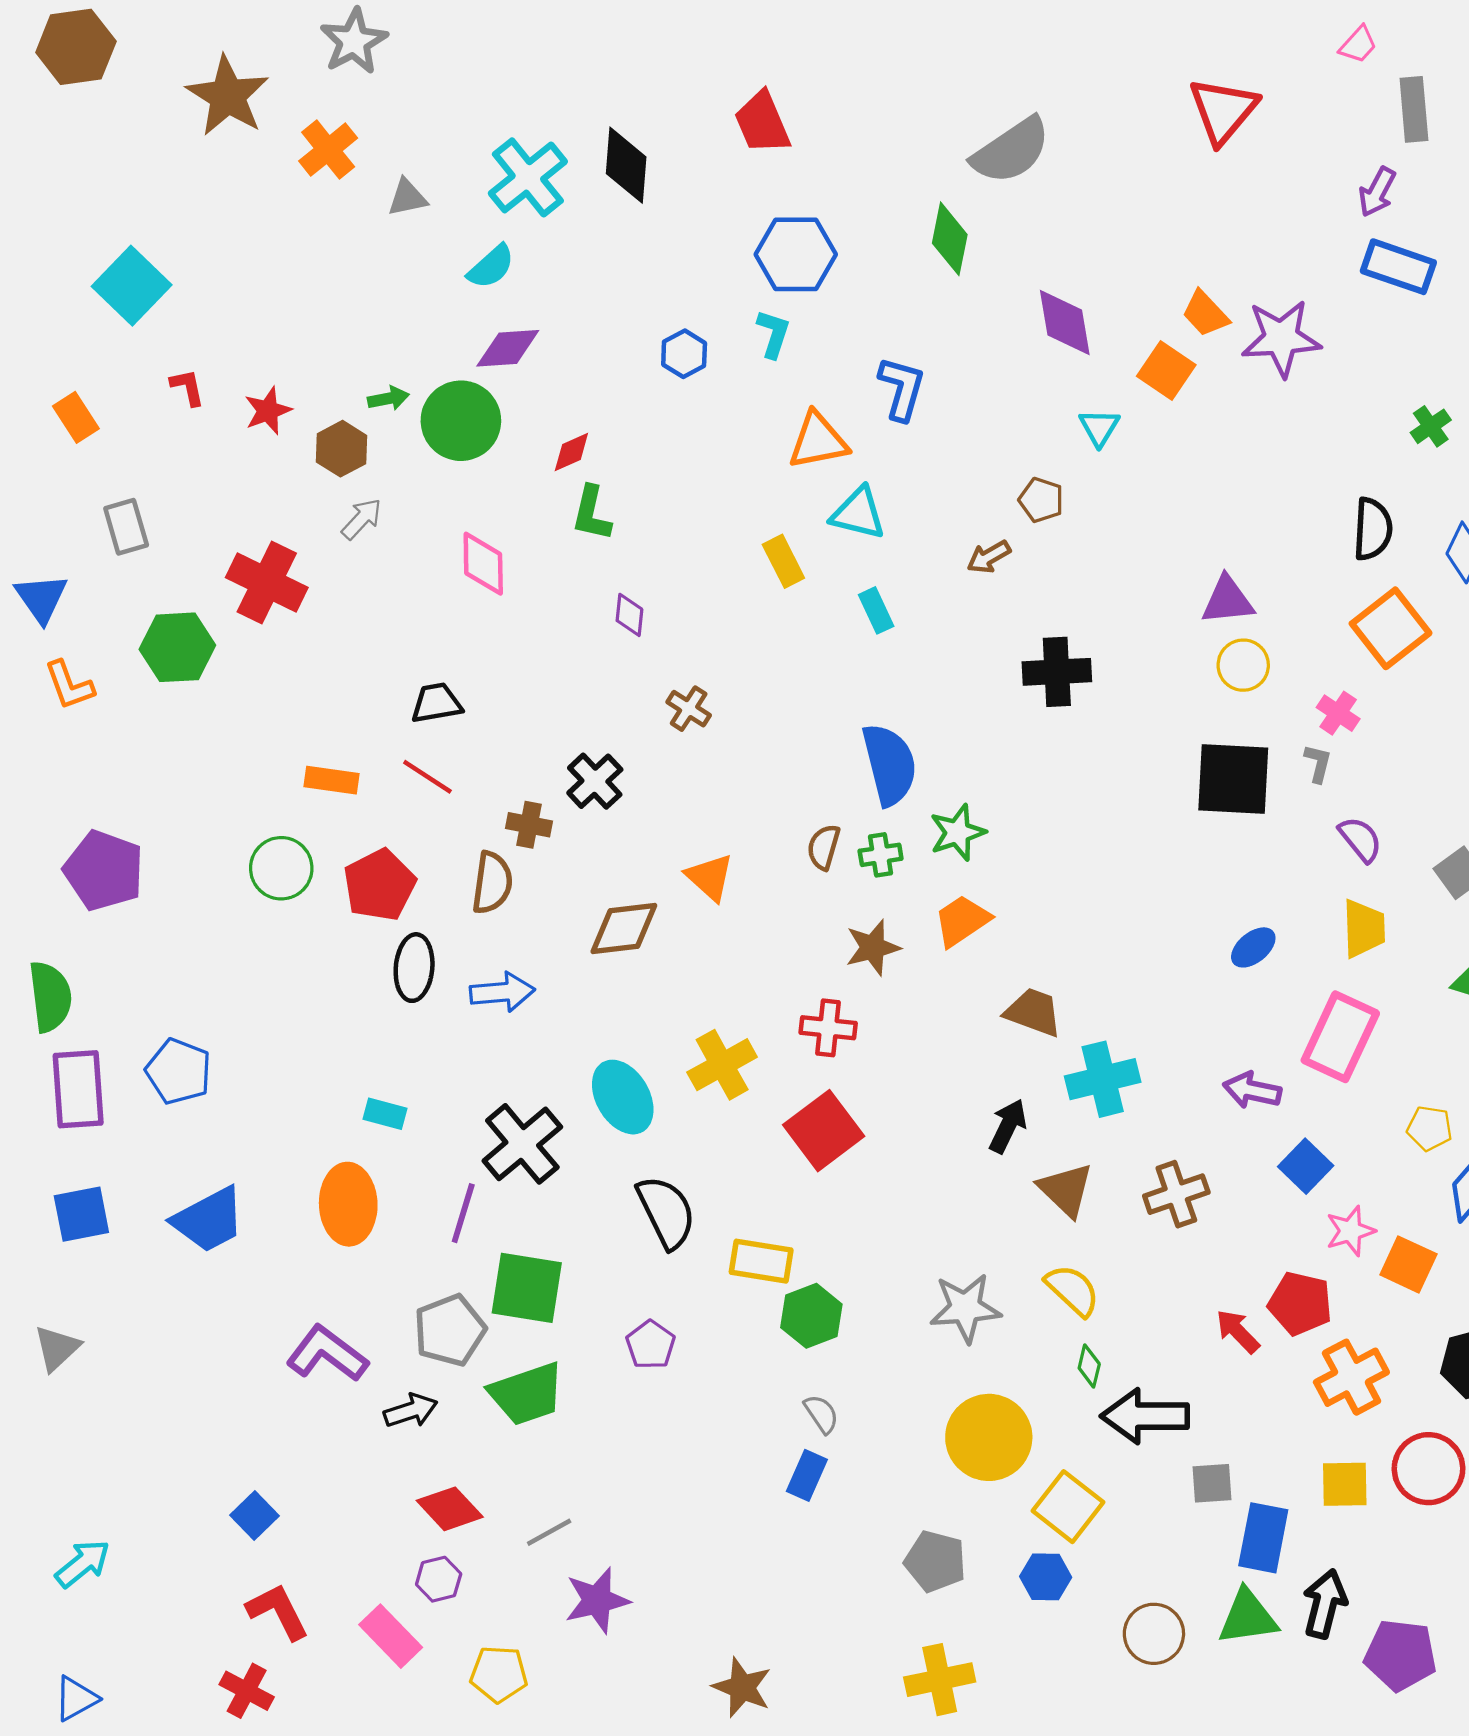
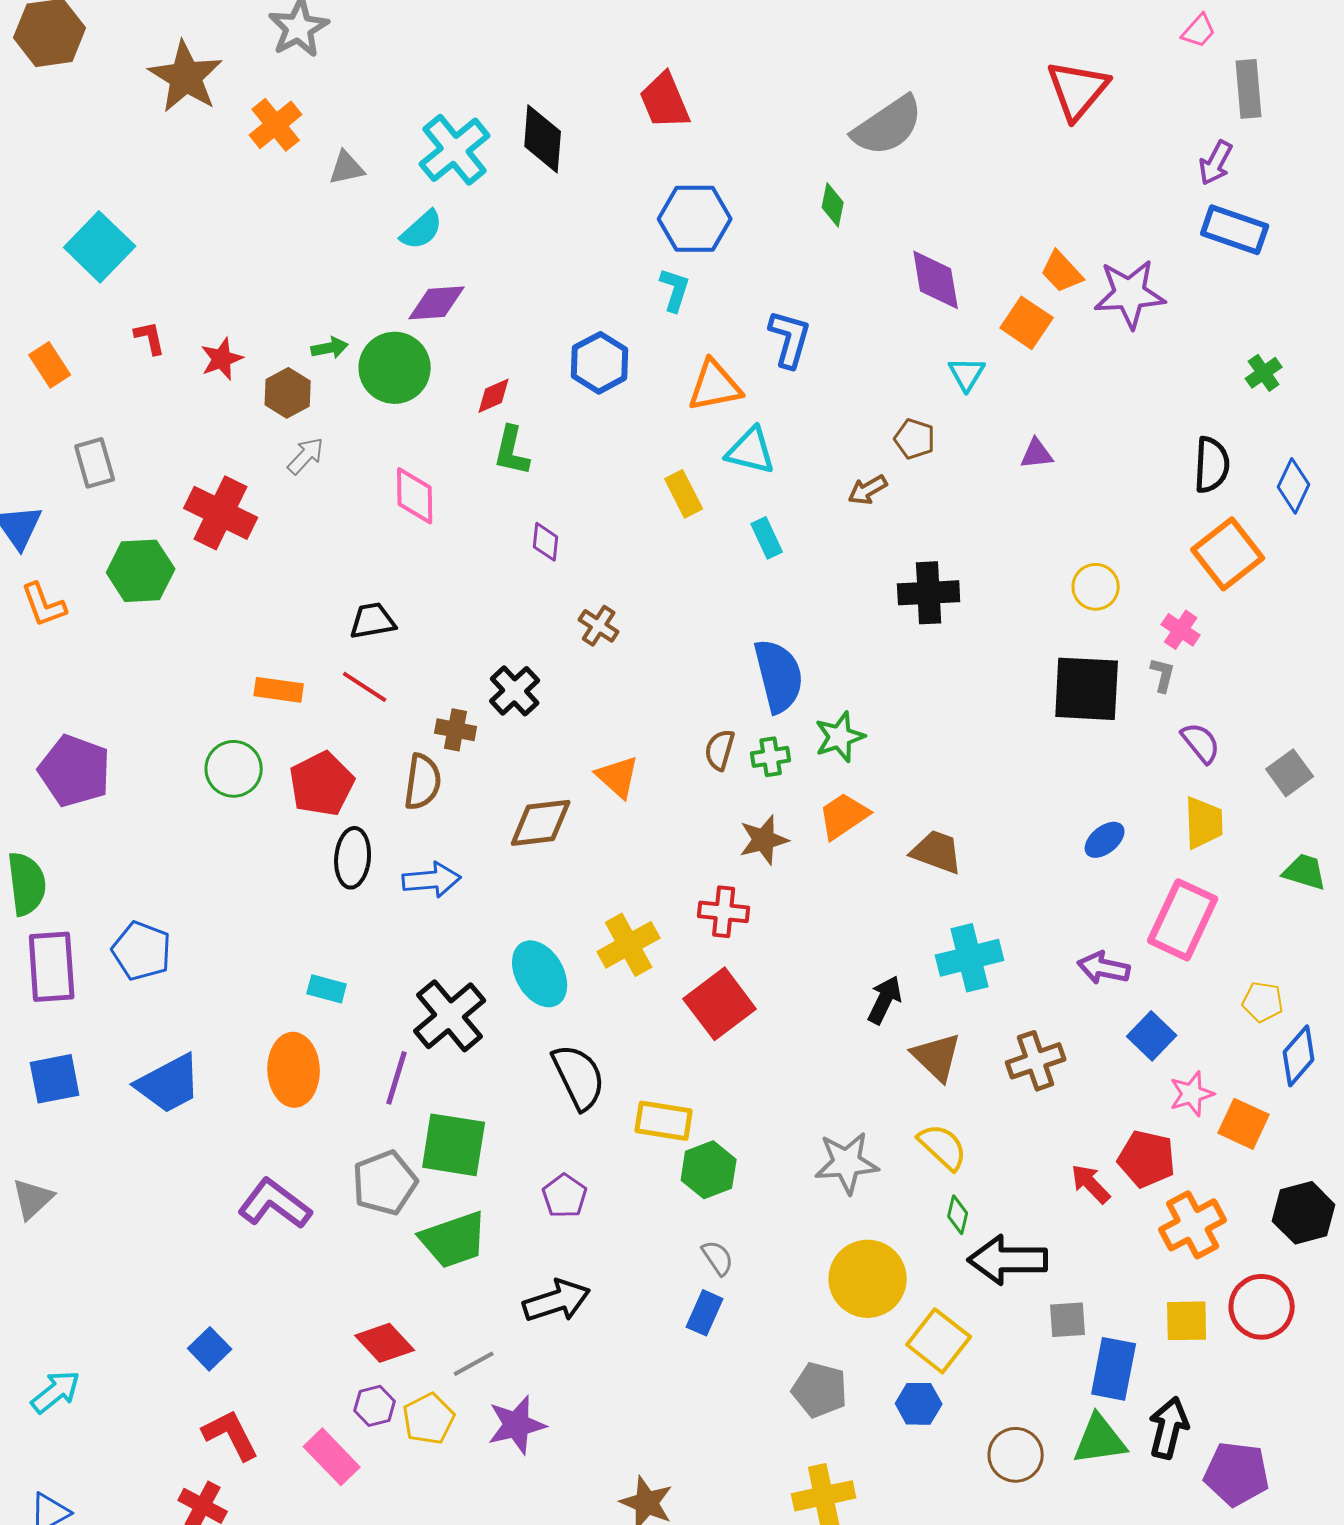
green diamond: (950, 239) -> (833, 205), size x0.7
blue hexagon: (684, 354) -> (600, 363), moved, size x1.4
purple triangle: (1228, 600) -> (1037, 454), moved, size x0.7
brown trapezoid: (1033, 1012) -> (937, 852), moved
black arrow: (411, 1411) -> (557, 1301), moved, size x1.4
yellow pentagon: (499, 1674) -> (429, 1419), moved, turned -30

